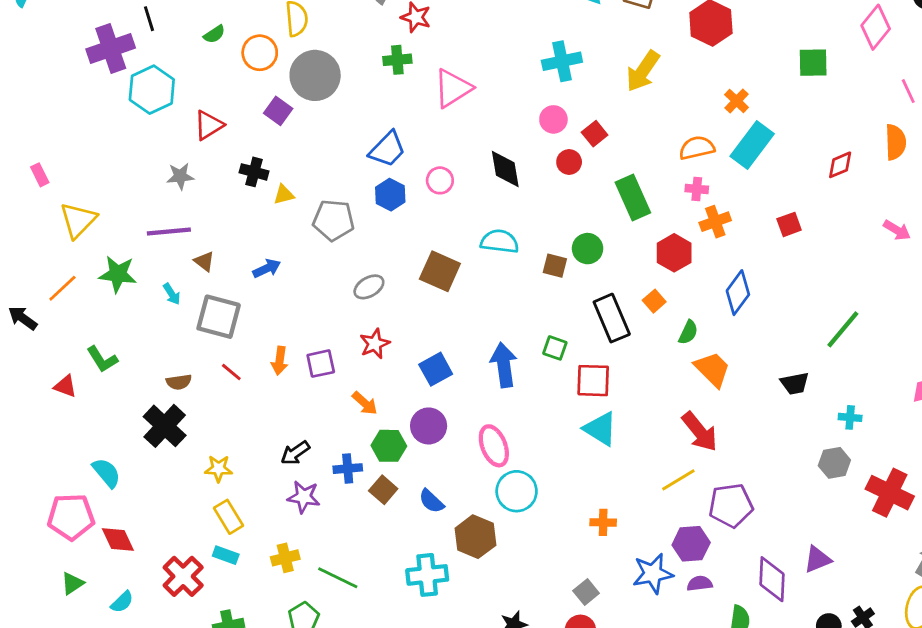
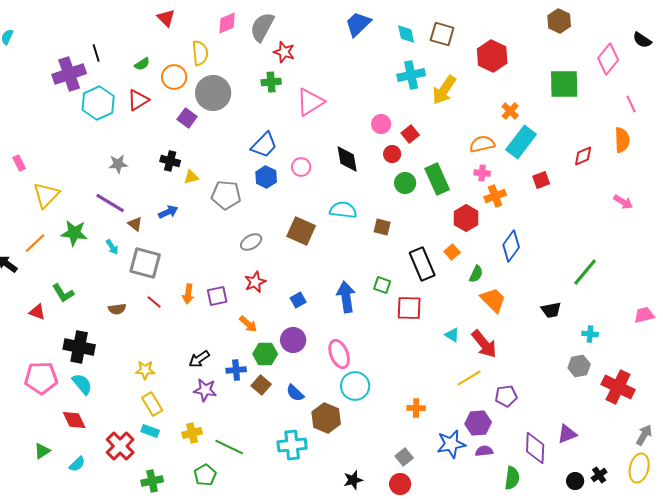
cyan cross: (562, 61) -> (411, 75), moved
green square: (813, 63) -> (564, 84), size x1.4
red triangle: (209, 125) -> (138, 100), moved
red square: (789, 224) -> (541, 180), moved
purple line: (169, 232) -> (110, 203), turned 36
green circle: (588, 249) -> (405, 183), moved
blue arrow: (267, 268) -> (168, 212), moved
blue square: (436, 369) -> (298, 300), size x0.7
black cross: (165, 426) -> (79, 347), moved, turned -32
cyan triangle: (600, 429) -> (452, 335), moved, size x0.6
cyan semicircle: (106, 473) -> (82, 384), moved
purple pentagon: (731, 505) -> (506, 396), size x0.7
pink pentagon: (71, 517) -> (41, 378), moved

